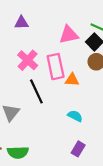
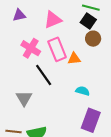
pink triangle: (69, 35) -> (53, 20), moved
purple rectangle: (78, 149) -> (91, 120), size x1.6

